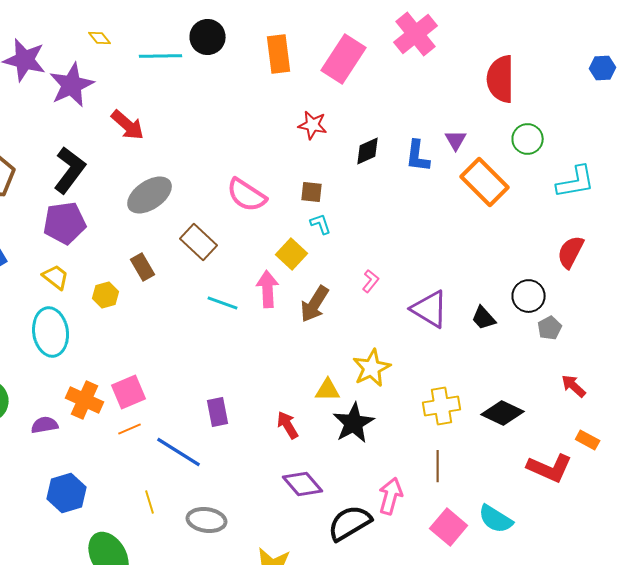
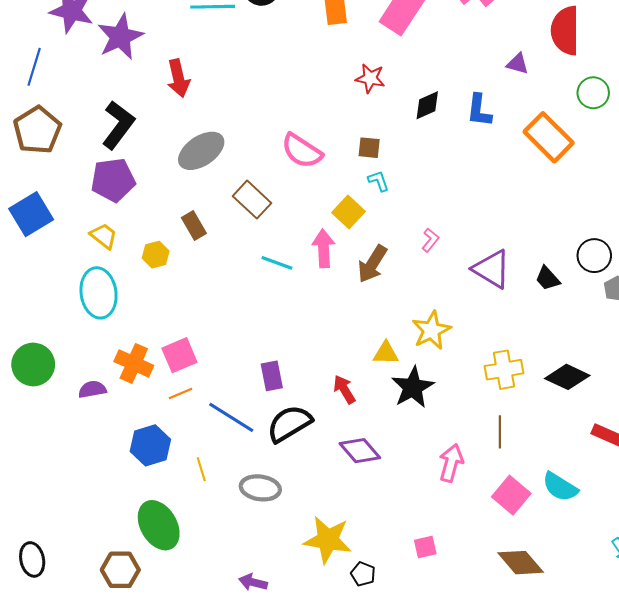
red arrow: (128, 125) -> (178, 78), turned 36
purple triangle: (456, 140) -> (518, 64), moved, turned -45
blue hexagon: (67, 493) -> (150, 445), moved
black semicircle: (350, 523) -> (289, 424), moved

